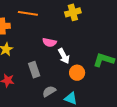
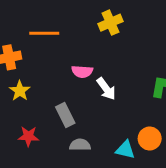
orange circle: (77, 73) -> (150, 138), moved
gray semicircle: (49, 91) -> (80, 145), moved, turned 40

